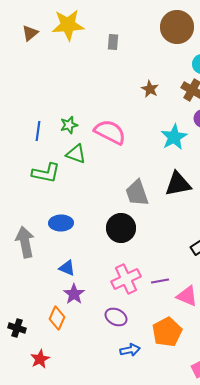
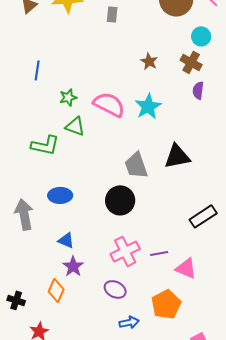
blue line: (38, 131) -> (37, 70), moved
cyan star: (174, 137) -> (148, 106), moved

